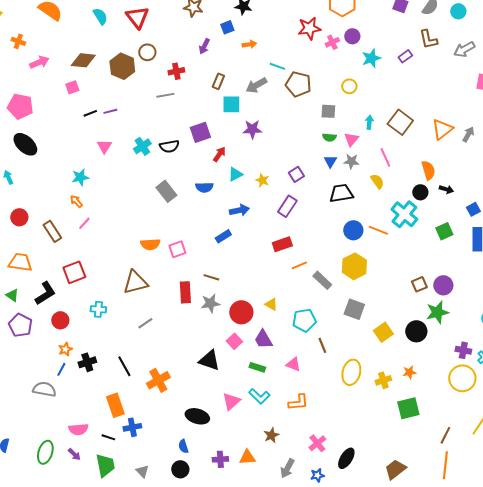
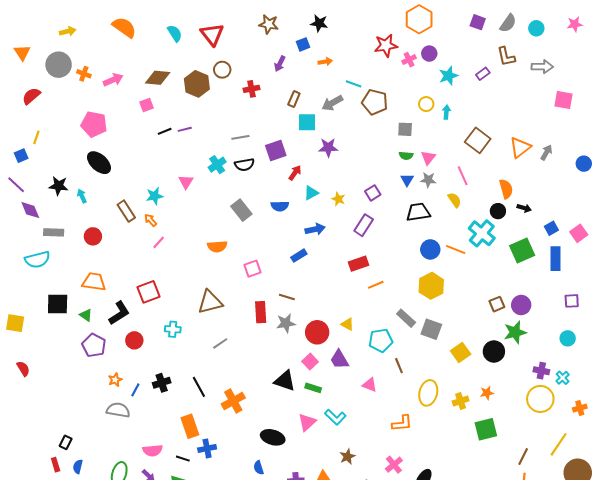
orange cross: (18, 41) -> (84, 74), moved
gray arrow: (464, 49) -> (542, 67), turned -150
gray line: (165, 95) -> (240, 137), moved
cyan arrow: (369, 122) -> (446, 112), moved
pink triangle: (104, 146) -> (186, 182), moved
brown rectangle: (52, 231) -> (126, 211), moved
green square: (444, 231) -> (522, 250), size x1.4
orange semicircle: (150, 244) -> (217, 246), moved
gray rectangle: (322, 280) -> (406, 318), moved
orange star: (65, 349) -> (115, 380), moved
green rectangle: (257, 367) -> (313, 388), moved
orange L-shape: (298, 402) -> (402, 423), moved

